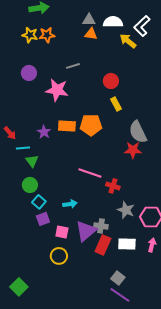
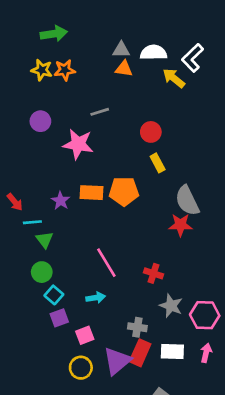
pink line: (90, 173) -> (106, 263), moved, turned 40
purple triangle: (86, 231) -> (117, 361), moved
pink square: (62, 232) -> (85, 335), turned -32

